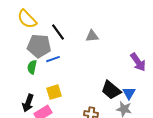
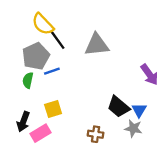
yellow semicircle: (27, 19) -> (43, 24), moved
gray triangle: (92, 36) -> (97, 45), size x1.6
gray pentagon: (39, 46) -> (36, 56), turned -30

